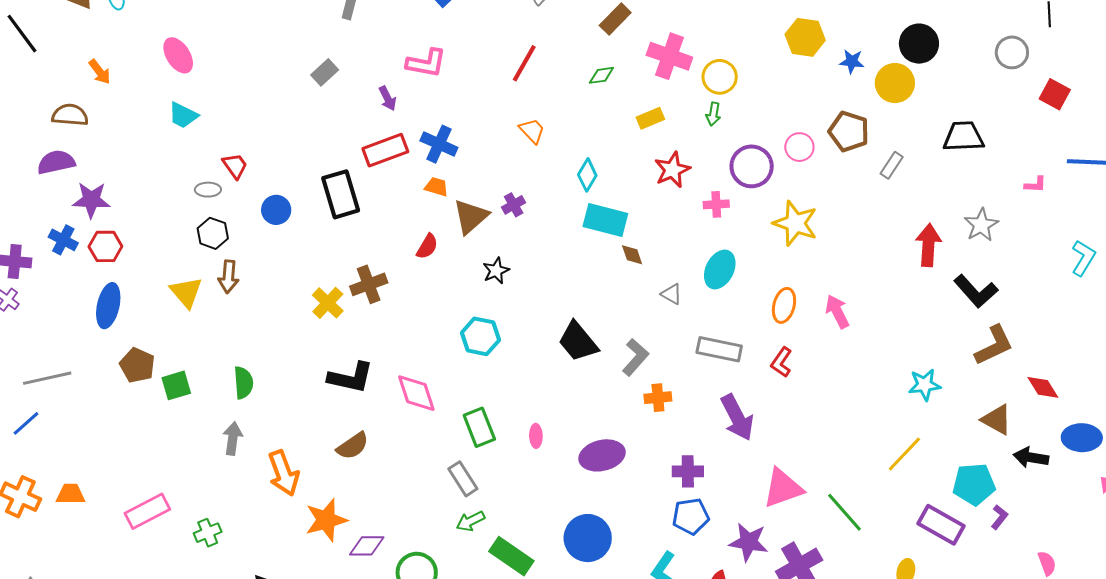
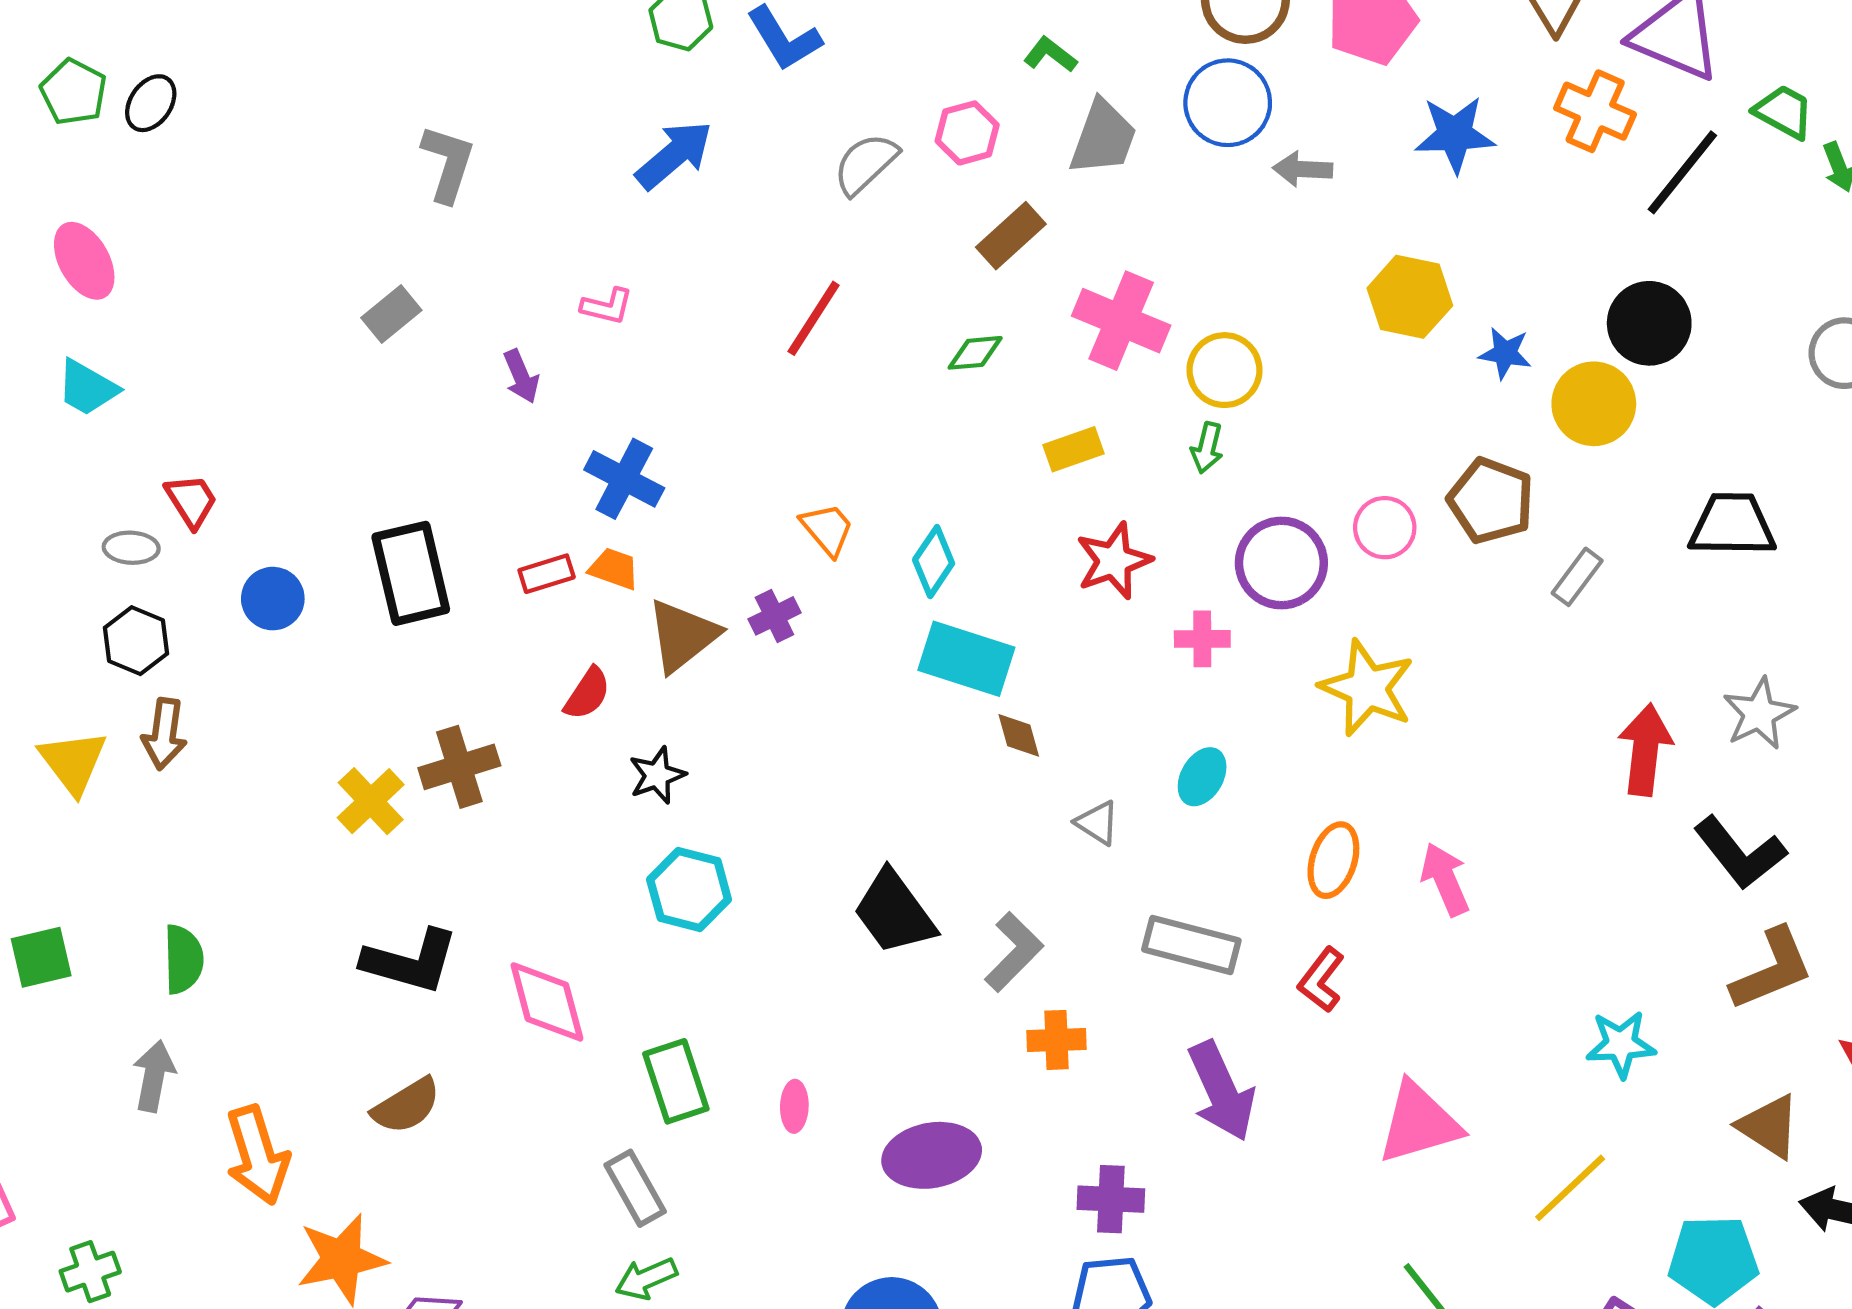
pink L-shape: (426, 63) -> (607, 306), size x0.6
orange trapezoid: (532, 131) -> (827, 529), moved
red rectangle: (385, 150) -> (547, 574), moved, size x0.6
cyan ellipse: (720, 269) -> (1202, 777), size x0.7
black star: (496, 271) -> (657, 775), moved
pink triangle: (783, 488) -> (1419, 1123), moved

